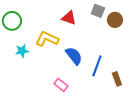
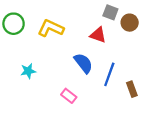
red triangle: (69, 18) -> (98, 35), moved
yellow L-shape: (47, 39) -> (51, 28), moved
cyan star: (22, 51) -> (28, 71), moved

